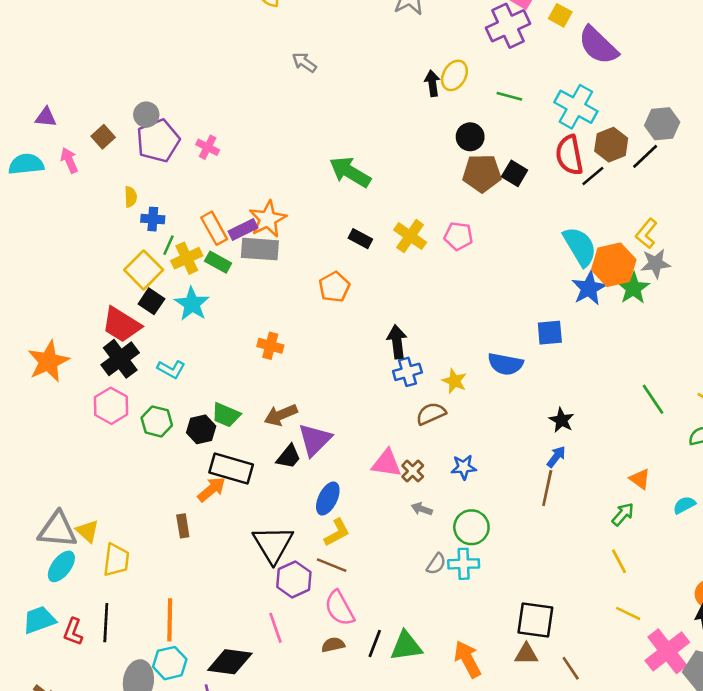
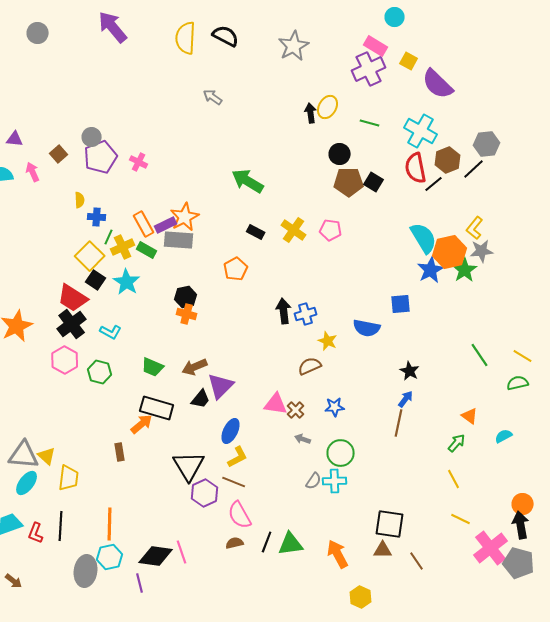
blue cross: (407, 372) -> (306, 314), moved
black hexagon: (201, 429) -> (186, 297), moved
pink line: (276, 628) -> (182, 552), moved

